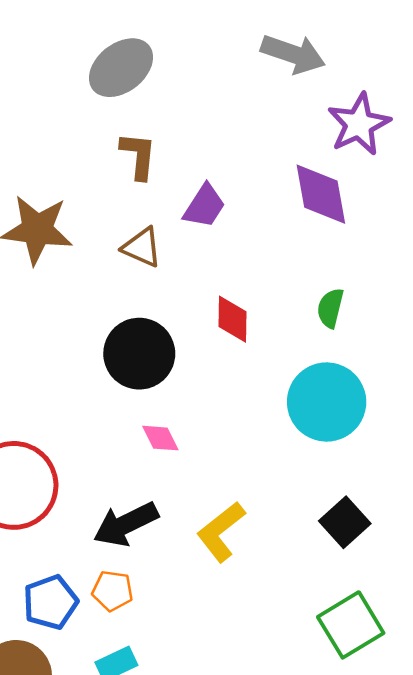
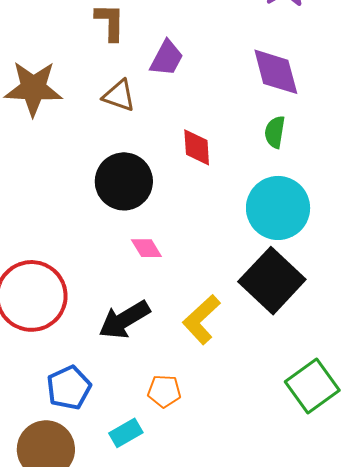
purple diamond: (321, 194) -> (276, 72), moved
black square: (345, 522) -> (272, 281), moved, size x1.6
orange pentagon: (112, 591) -> (164, 391), moved

